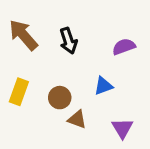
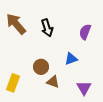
purple semicircle: (124, 47) -> (85, 32), turned -49
yellow rectangle: (19, 92) -> (13, 83), moved

